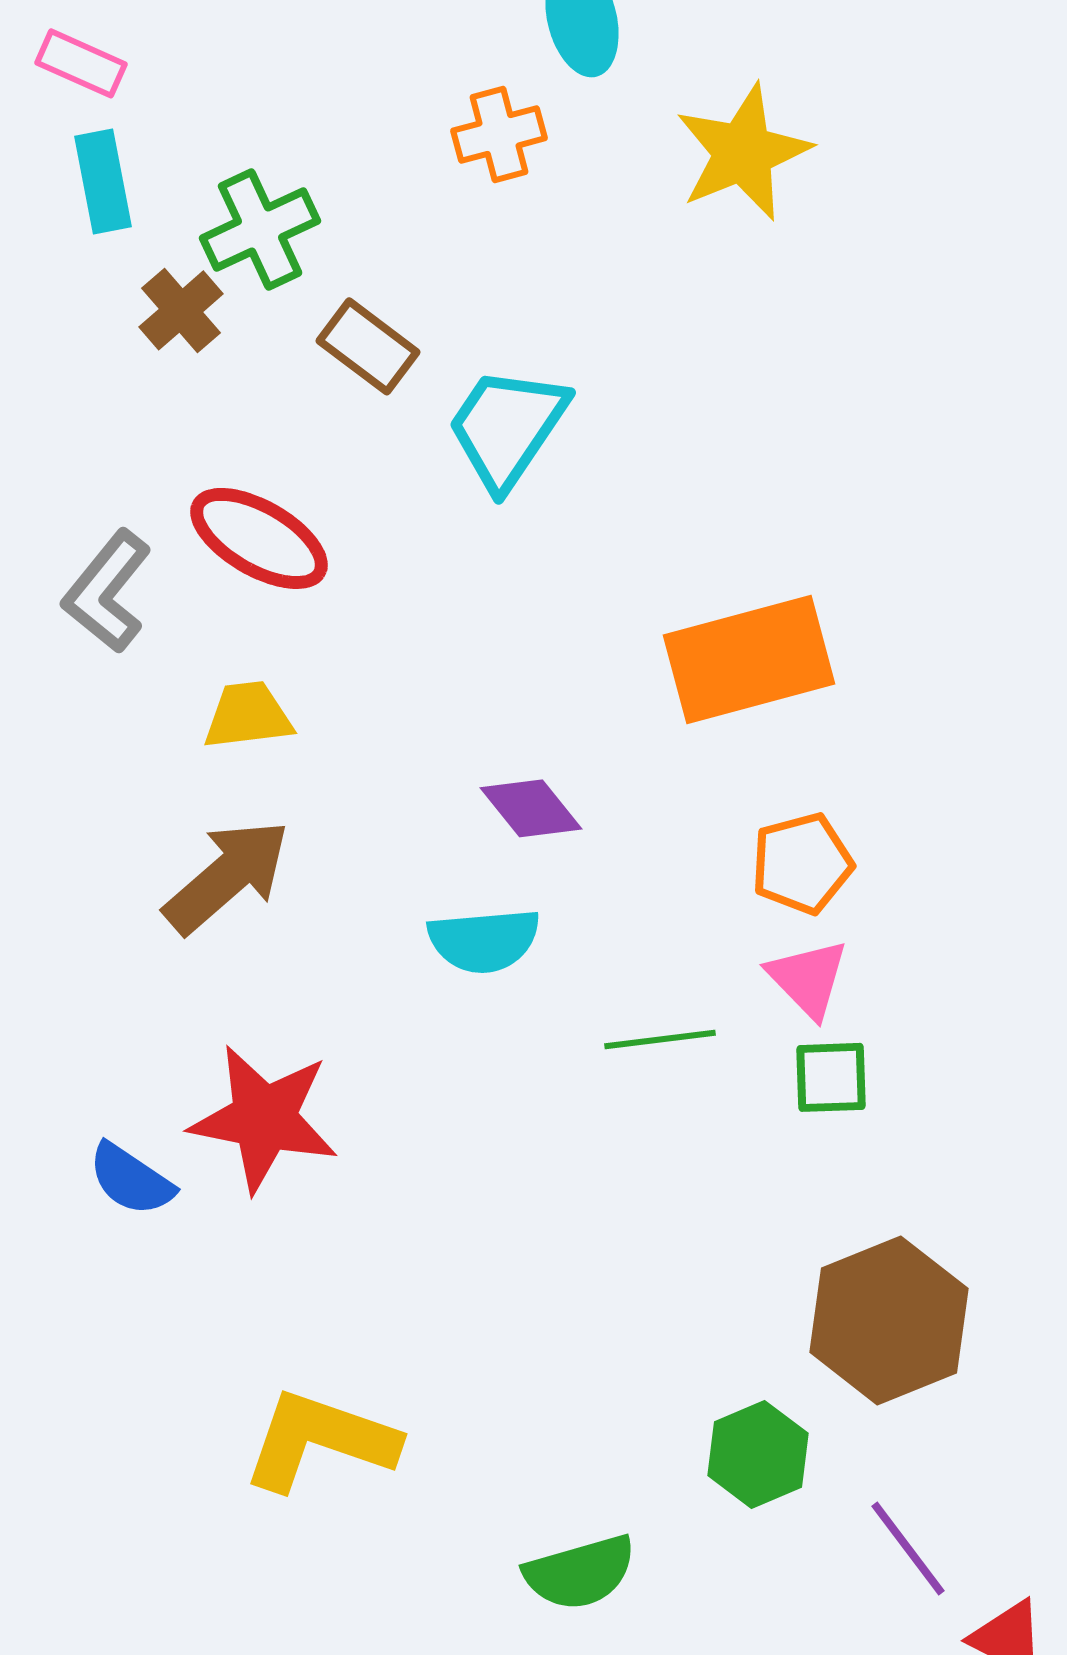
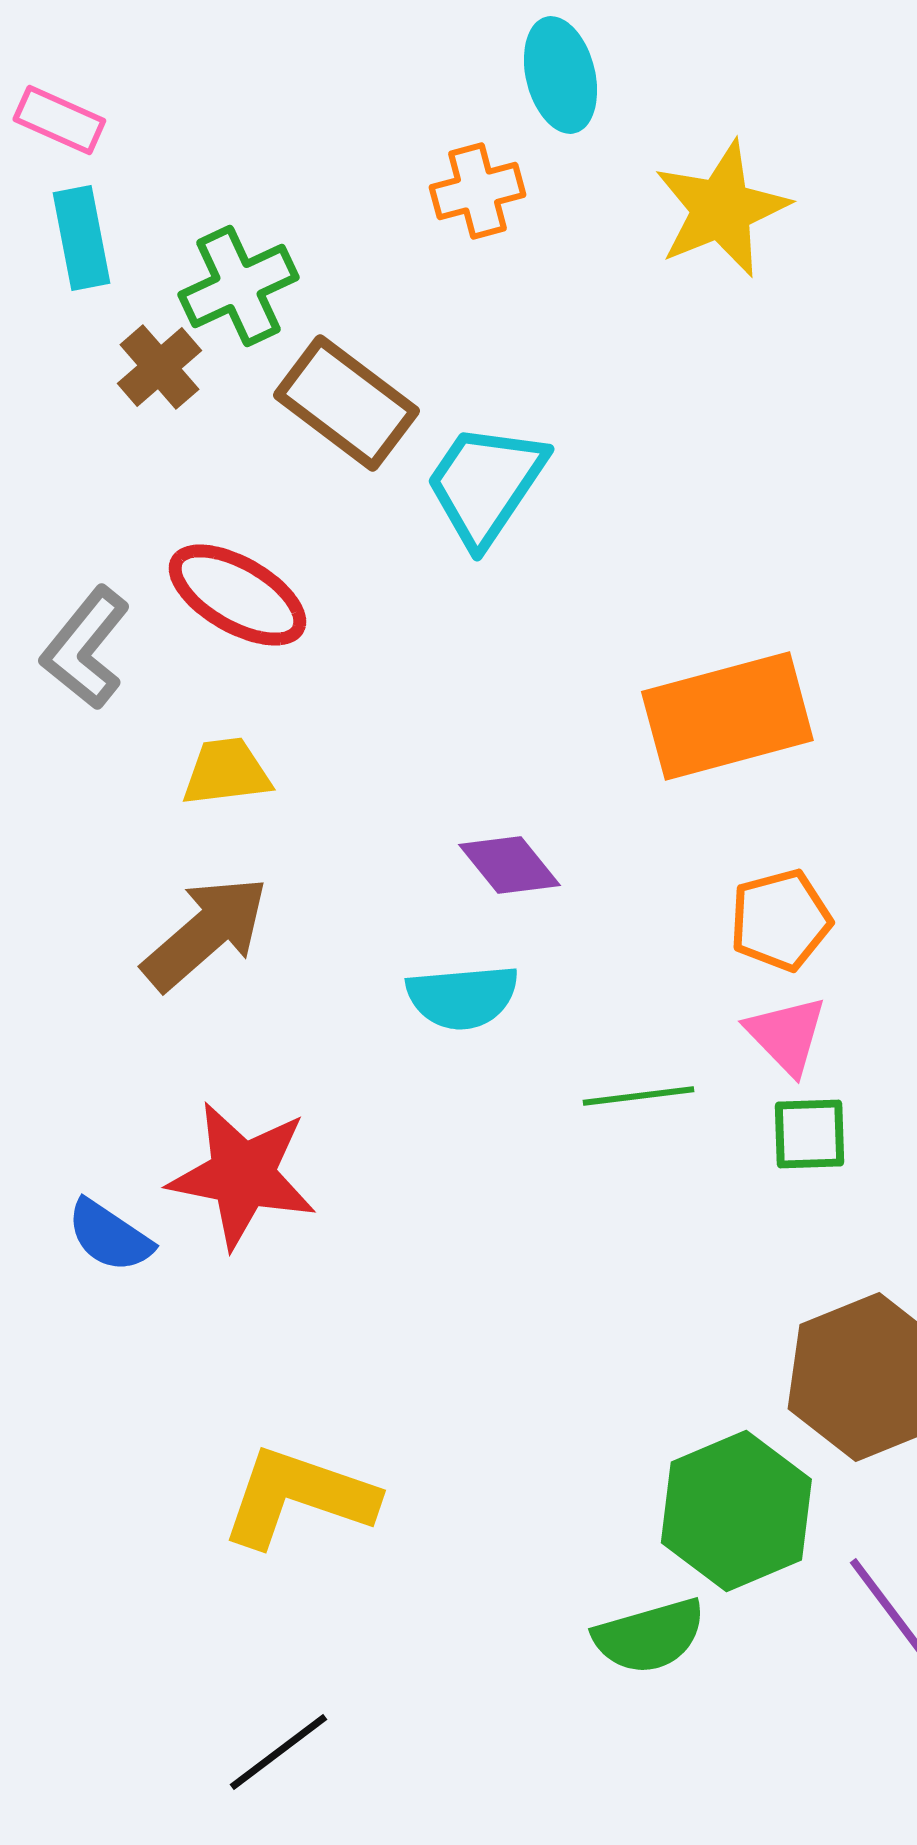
brown rectangle: (368, 346) -> (346, 403), size x1.4
green hexagon: (758, 1454) -> (736, 1511), size x1.5
green semicircle: (580, 1572) -> (649, 1636), moved

